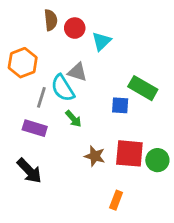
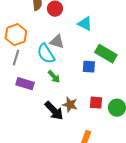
cyan triangle: (101, 41) -> (85, 24), moved, turned -49
gray line: (41, 97) -> (16, 58), moved
red square: (129, 153) -> (96, 103), size x0.6
black arrow: (29, 171) -> (54, 111), moved

